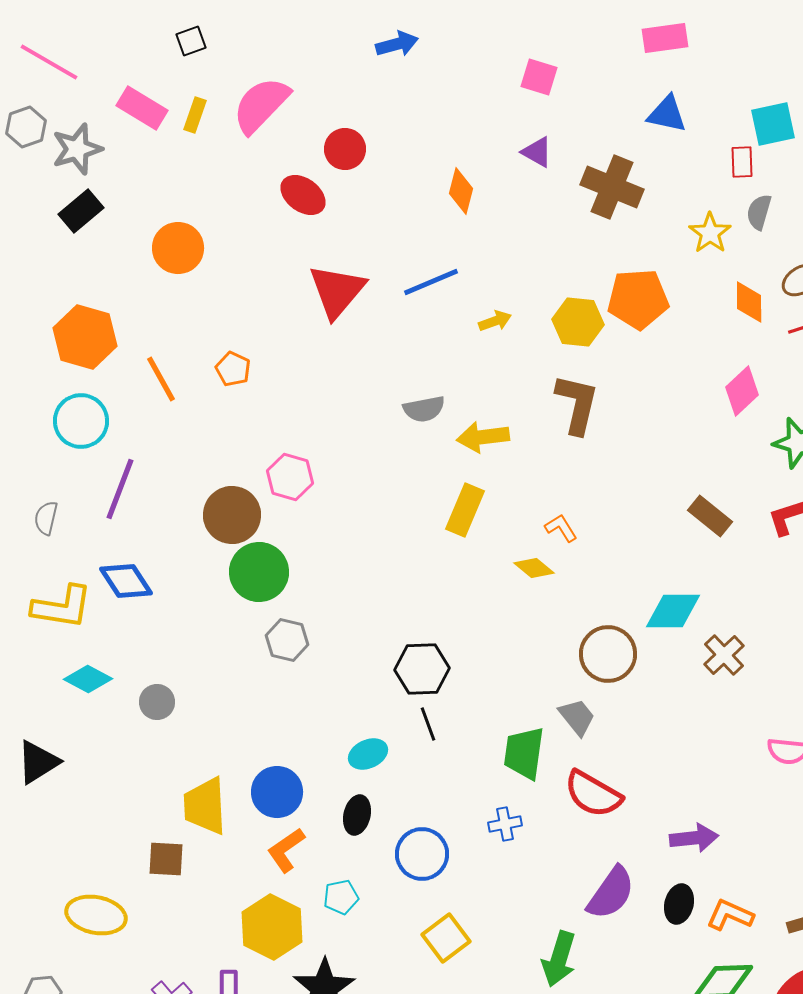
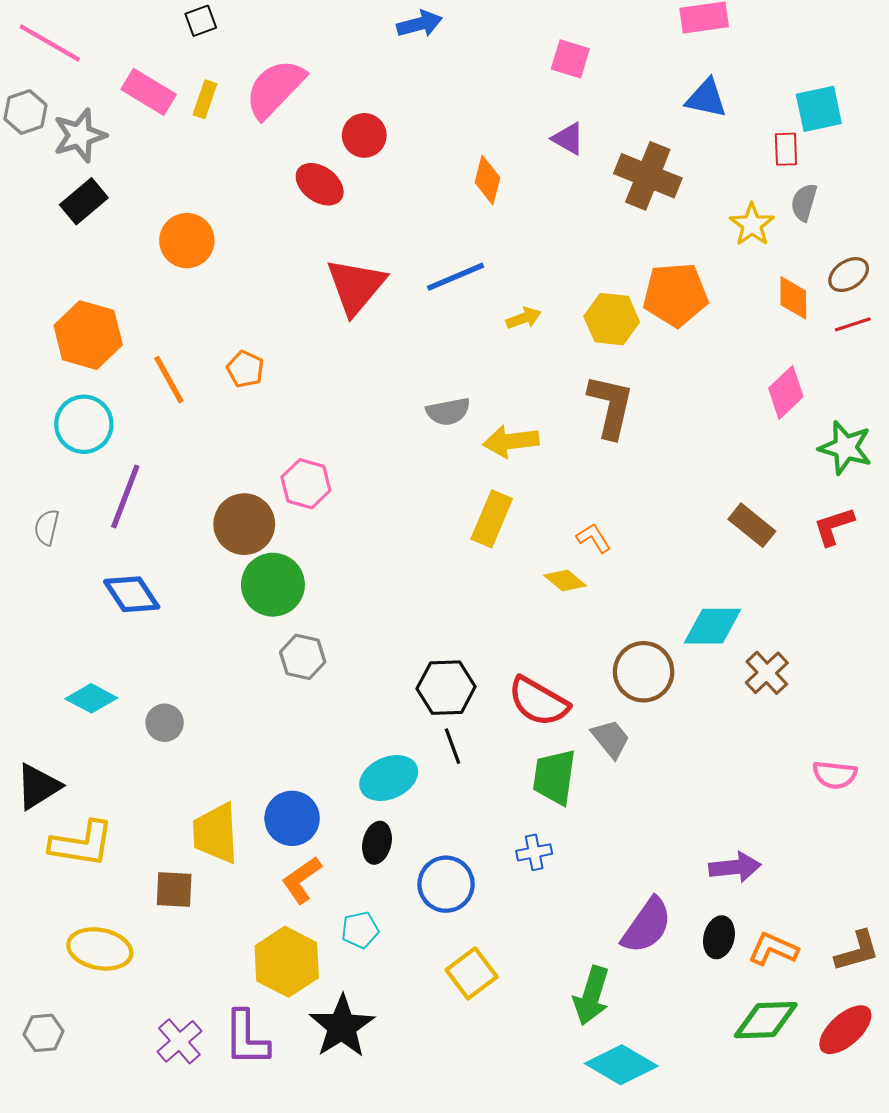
yellow L-shape: (62, 607) -> (82, 844), moved
cyan ellipse: (368, 754) -> (389, 778), size x1.4
red semicircle: (593, 794) -> (538, 701), moved

